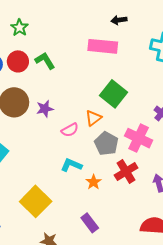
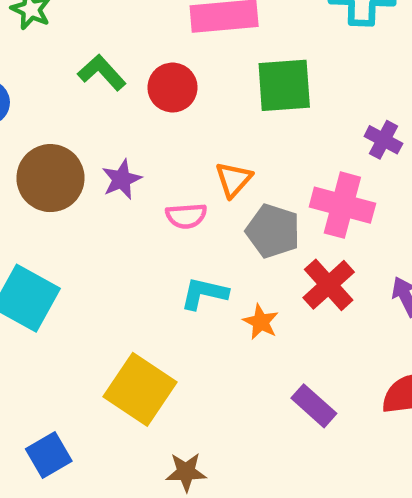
red circle: (18, 61) -> (173, 88), moved
green square: (114, 94) -> (284, 85), moved, turned -32
pink semicircle: (70, 130) -> (186, 216), turned 36
purple rectangle: (90, 223) -> (314, 406), moved

